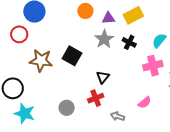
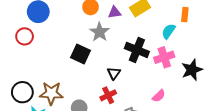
gray star: (104, 39) -> (99, 32), moved
black cross: (129, 42) -> (137, 50), moved, size x1.6
brown star: (41, 61) -> (51, 93), moved

